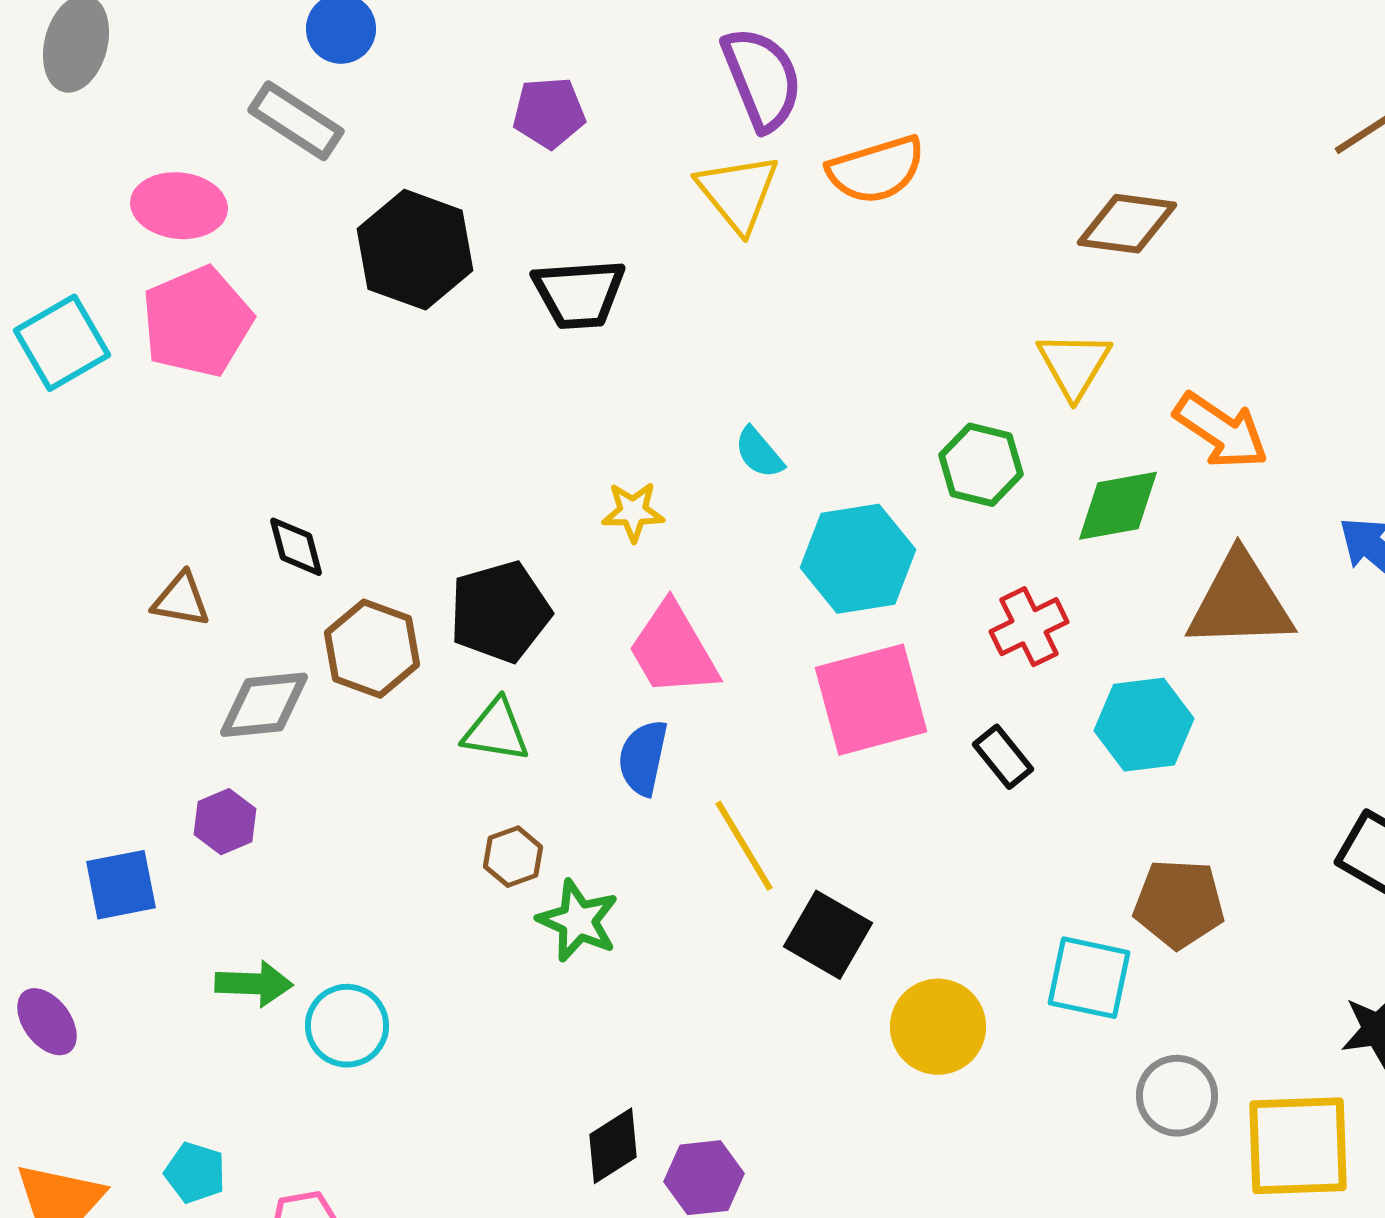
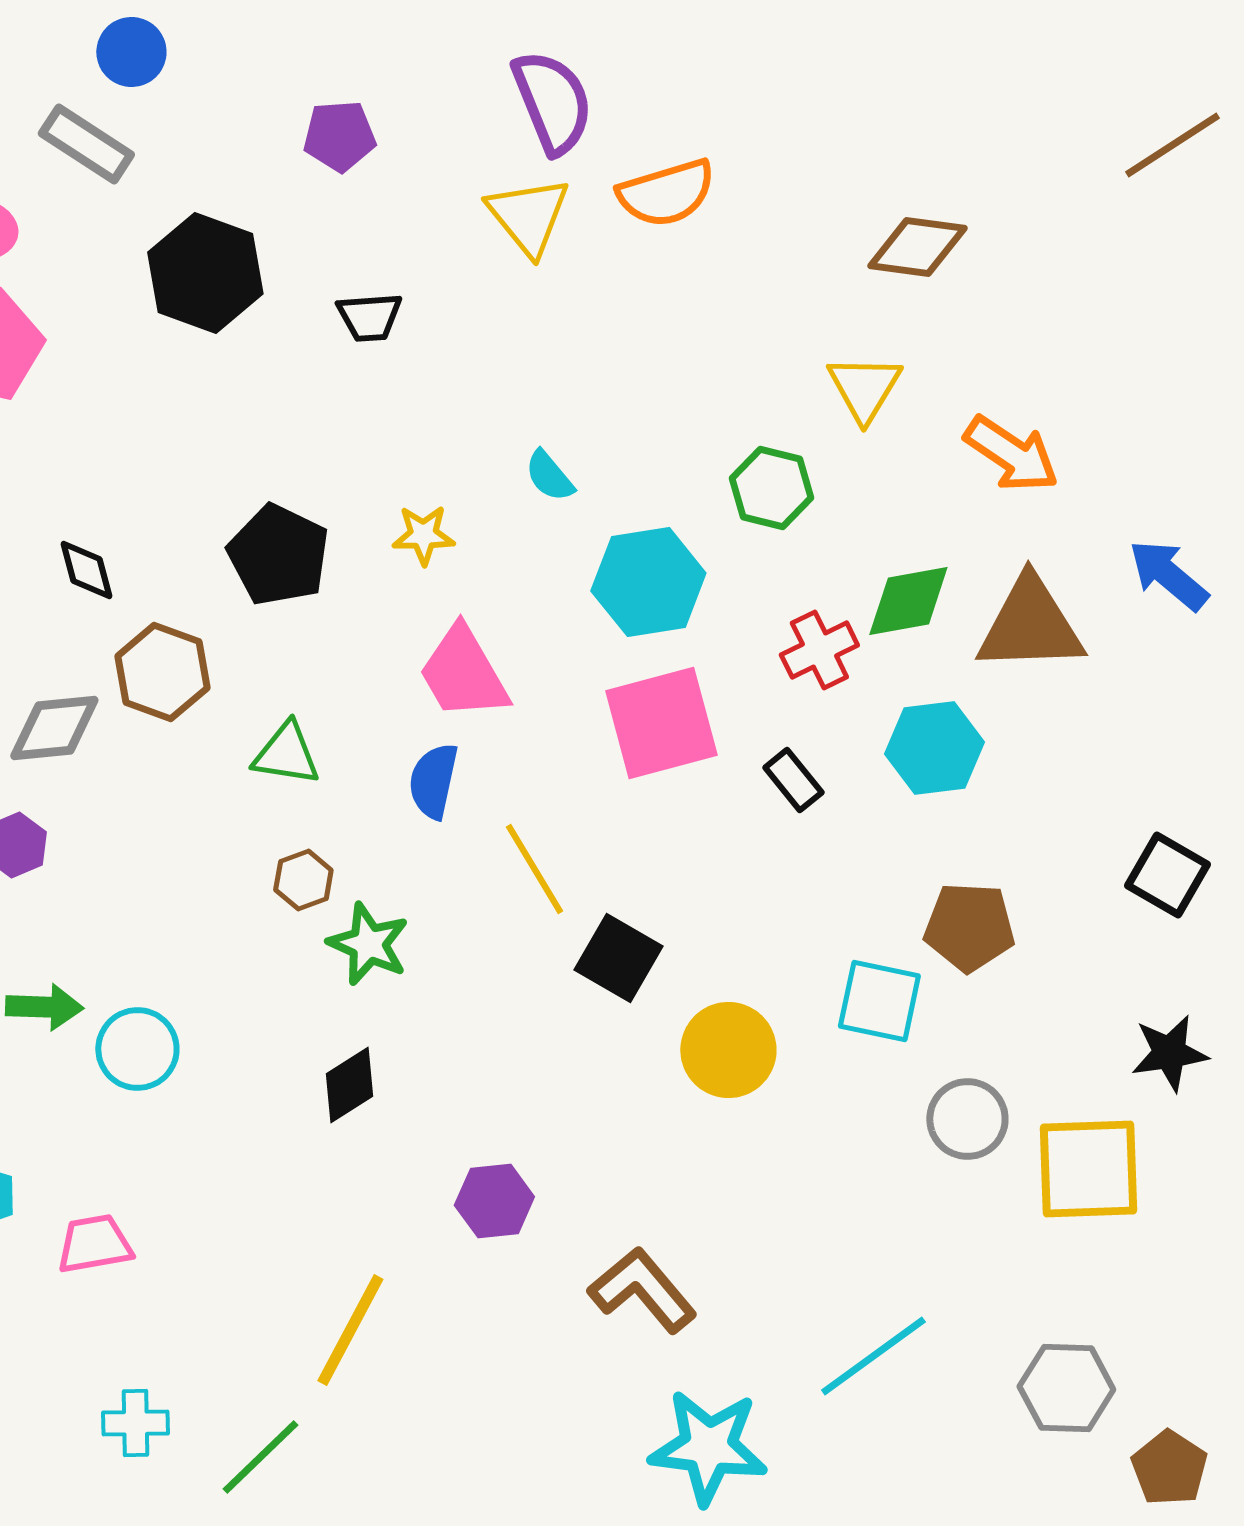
black trapezoid: (579, 294) -> (369, 317), size x0.7
green diamond: (1118, 506) -> (908, 601), moved
black pentagon: (500, 612) -> (278, 555), moved, turned -30
black diamond: (613, 1146) -> (349, 1085), moved

